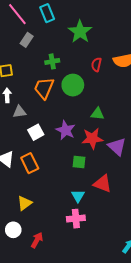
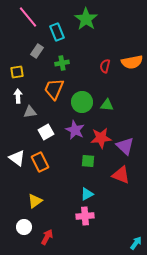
cyan rectangle: (47, 13) -> (57, 32), moved
green star: (80, 32) -> (86, 19), moved
gray rectangle: (27, 40) -> (37, 51), moved
green circle: (73, 85) -> (82, 102), moved
green triangle: (97, 114) -> (107, 105), moved
red triangle: (103, 184) -> (121, 175), moved
cyan triangle: (78, 196) -> (87, 194), turned 32

